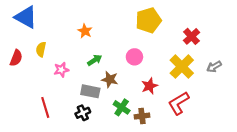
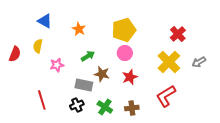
blue triangle: (26, 17) -> (45, 21), moved, size x0.7
yellow pentagon: (148, 20) -> (124, 30), moved
red star: (150, 86) -> (130, 77), moved
green cross: (122, 107) -> (105, 107), moved

